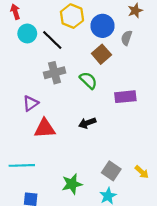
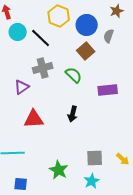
purple triangle: (31, 103) -> (22, 87), moved
black arrow: (87, 123) -> (73, 114), turned -56
gray square: (111, 171) -> (95, 158), turned -36
green star: (72, 184) -> (59, 170), turned -30

